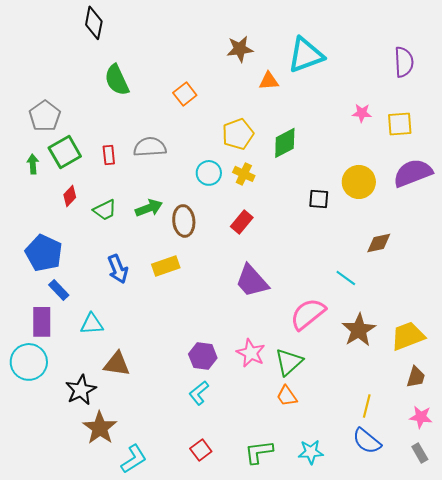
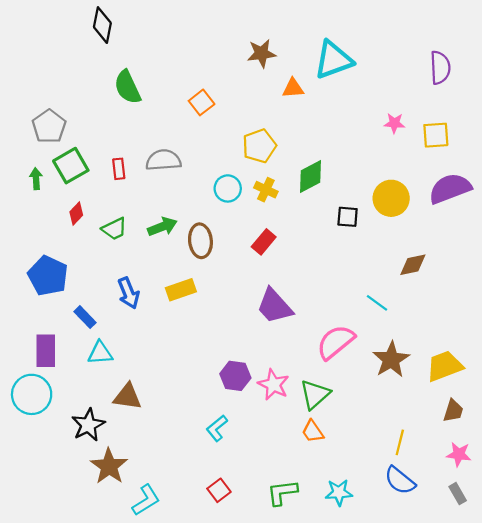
green diamond: (285, 143) -> (311, 176), moved
blue rectangle: (59, 290) -> (85, 317), moved
purple hexagon: (203, 356) -> (235, 376), moved

